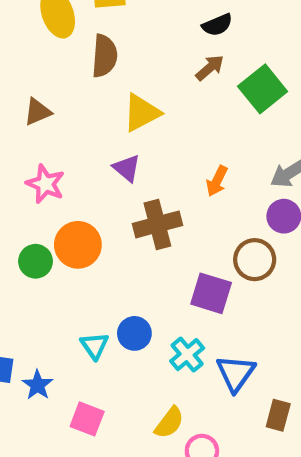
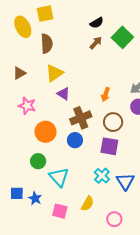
green square: (263, 89) -> (122, 37), moved
yellow triangle: (142, 113) -> (54, 73), moved
brown circle: (255, 260) -> (113, 122), moved
green circle: (36, 261) -> (38, 161), moved
blue circle: (134, 333) -> (75, 140), moved
cyan triangle: (95, 346) -> (59, 177), size x1.5
yellow semicircle: (169, 423) -> (87, 204), moved

